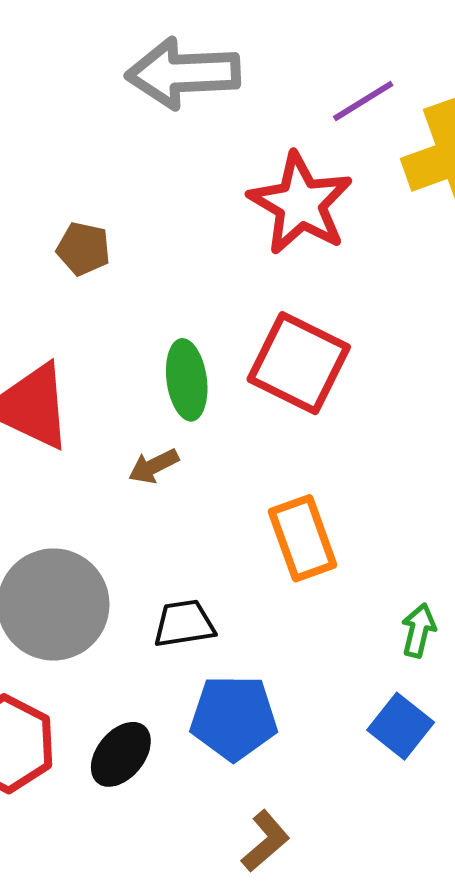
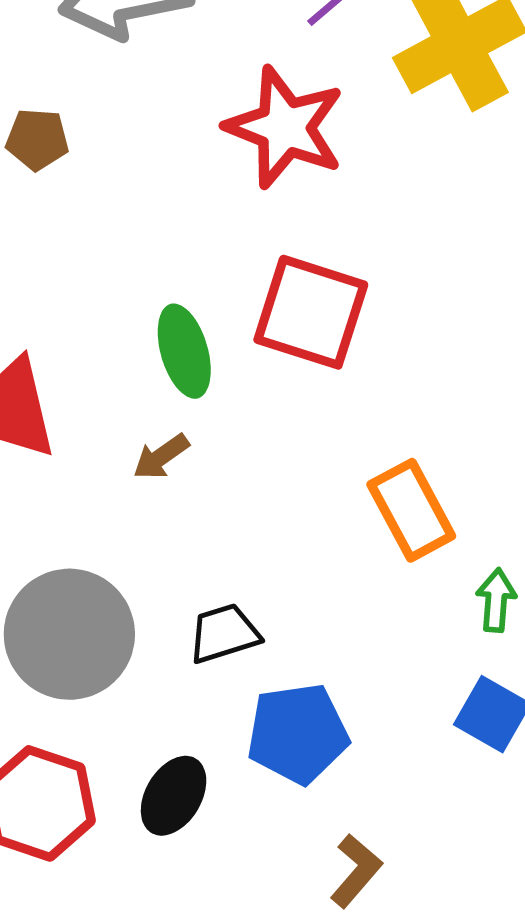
brown pentagon: (83, 249) -> (37, 139), moved
orange rectangle: (303, 538) -> (411, 510), moved

